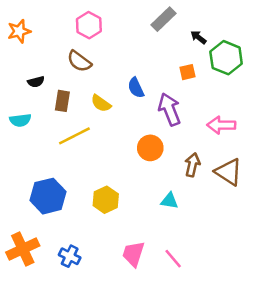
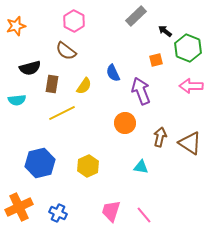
black semicircle: (36, 82) -> (30, 68), size x1.5
yellow semicircle: (101, 103) -> (84, 86), turned -90
pink arrow: (221, 125) -> (191, 86), moved

